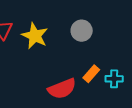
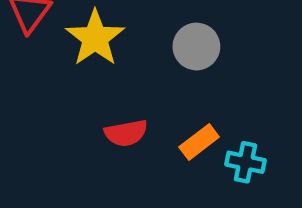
red semicircle: (62, 89) -> (126, 133), moved, size x0.7

